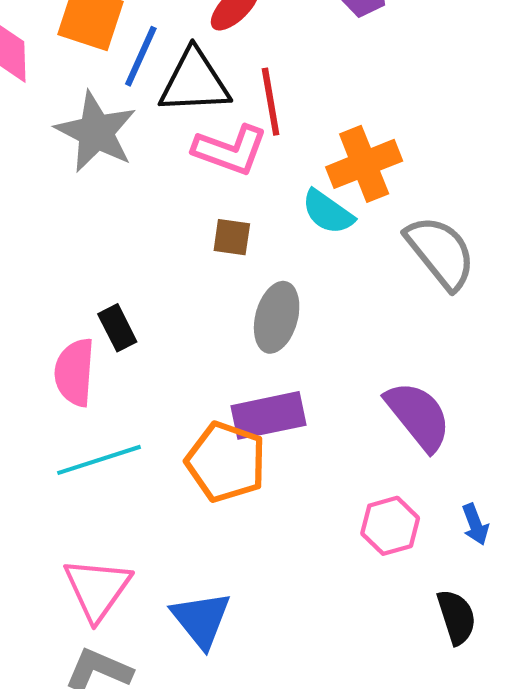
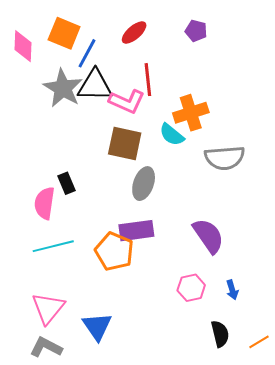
black triangle: (194, 82) -> (95, 85), moved
brown square: (232, 237) -> (125, 143), size x1.8
gray semicircle: (441, 252) -> (225, 158), turned 120

